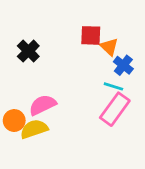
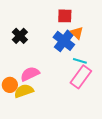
red square: (91, 35) -> (65, 16), moved
blue cross: (123, 65) -> (64, 41), moved, size x1.5

